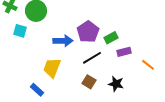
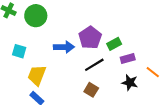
cyan square: (20, 31) -> (19, 51), moved
yellow trapezoid: (52, 68) -> (37, 75), moved
black star: (116, 84) -> (130, 83), moved

